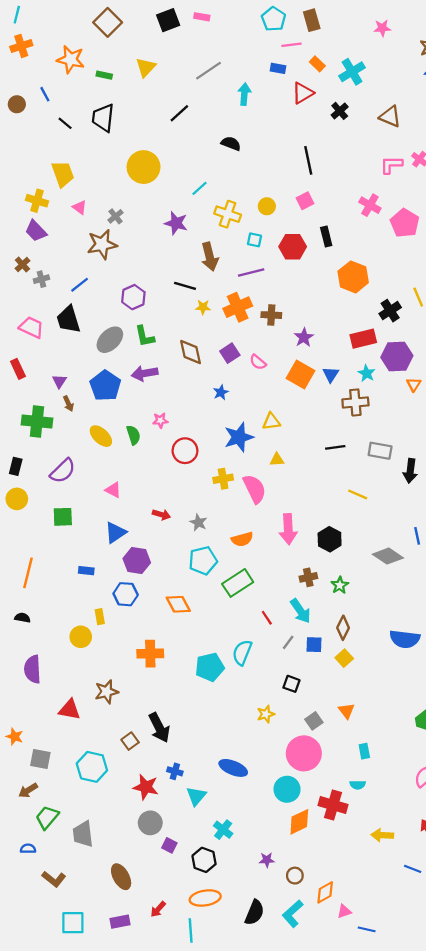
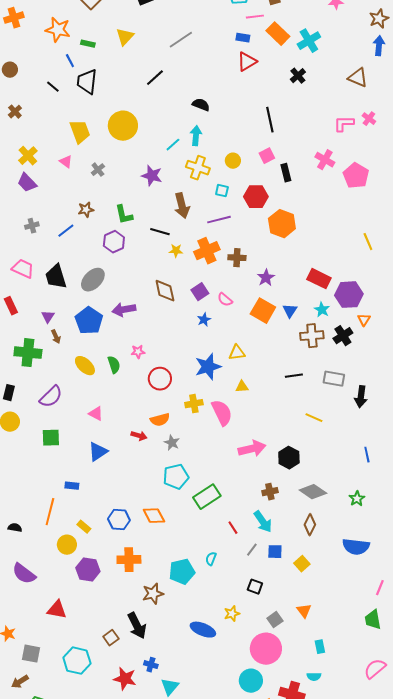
orange rectangle: (317, 64) -> (278, 34), size x1.6
red triangle: (303, 93) -> (247, 62), moved
blue line: (45, 94) -> (70, 61), moved
cyan arrow: (244, 94) -> (196, 136), moved
brown triangle: (390, 117) -> (358, 78), moved
yellow trapezoid: (63, 174) -> (80, 132), moved
yellow cross: (37, 201) -> (28, 156), turned 30
black rectangle: (326, 237) -> (286, 173), moved
brown star: (102, 244) -> (86, 210), moved, size x0.6
brown cross: (22, 265) -> (15, 112), moved
orange hexagon: (353, 277) -> (282, 224), moved
black cross: (390, 311) -> (343, 336), moved
black trapezoid: (68, 320) -> (56, 277), moved
green L-shape: (145, 336) -> (124, 215), moved
red rectangle: (363, 339) -> (319, 279), turned 40
blue star: (221, 392) -> (204, 320), moved
pink arrow: (288, 529) -> (252, 449), turned -100
orange semicircle: (242, 539) -> (160, 420), moved
gray diamond: (388, 556) -> (313, 492), moved
purple hexagon: (137, 561) -> (88, 570), moved
orange line: (28, 573) -> (50, 512), moved
green star: (340, 585) -> (357, 499), moved
blue hexagon: (126, 594) -> (119, 520), moved
yellow rectangle: (100, 617) -> (84, 527), turned -40
brown diamond: (343, 628) -> (310, 525), moved
cyan semicircle: (242, 652) -> (211, 559), size x0.6
purple semicircle: (33, 669) -> (24, 574), turned -50
brown star: (107, 692) -> (153, 594), moved
blue ellipse: (233, 768) -> (203, 630), moved

